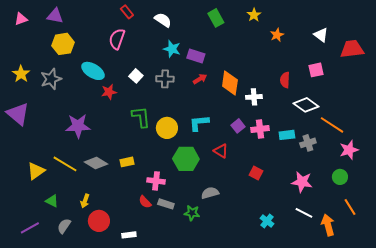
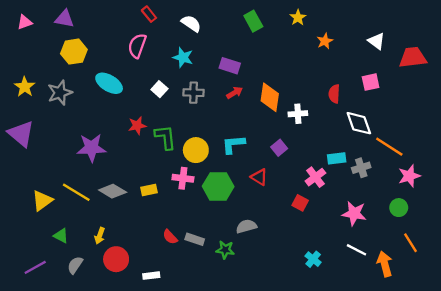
cyan star: (172, 49) -> (183, 57), moved
red star: (109, 92) -> (137, 125), moved
white diamond: (306, 105) -> (359, 123), turned 35
pink cross: (260, 129) -> (315, 177), moved, turned -30
pink cross: (156, 181) -> (183, 178), moved

